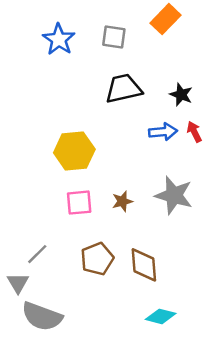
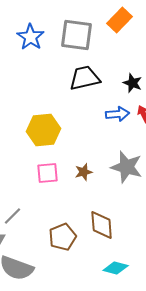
gray square: (114, 37) -> (77, 35), size x1.6
brown pentagon: (97, 259) -> (63, 237), moved

